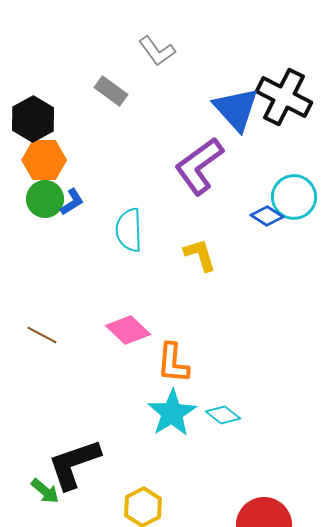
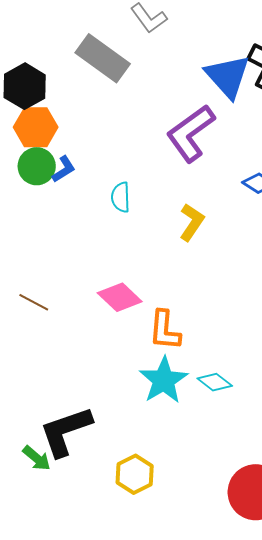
gray rectangle: (111, 91) -> (103, 58), size x1.6
cyan semicircle: (129, 230) -> (121, 197), size x0.7
yellow L-shape: (200, 255) -> (192, 222), turned 51

